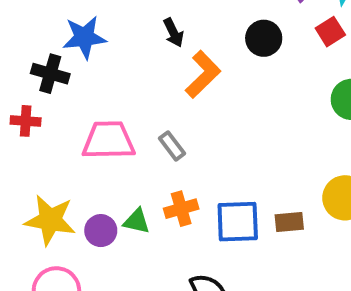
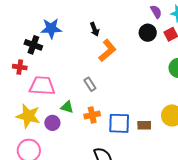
black circle: (264, 38) -> (148, 33), moved
pink trapezoid: (108, 140) -> (42, 86), moved
green triangle: (137, 221) -> (67, 107), moved

